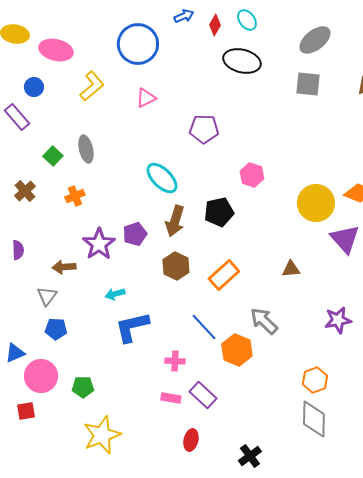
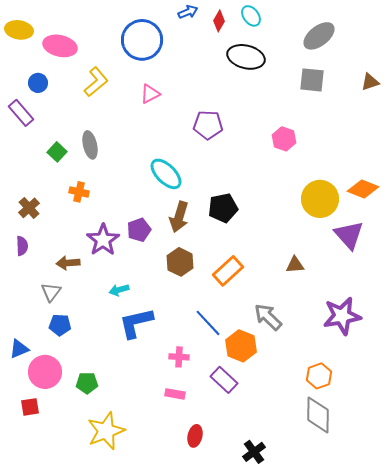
pink hexagon: (252, 175) -> (284, 139), moved
brown cross: (25, 191) -> (29, 208), moved
orange cross: (75, 196) -> (79, 192), turned 36
purple star: (338, 320) -> (342, 316), size x1.4
purple rectangle: (203, 395) -> (224, 380), moved

